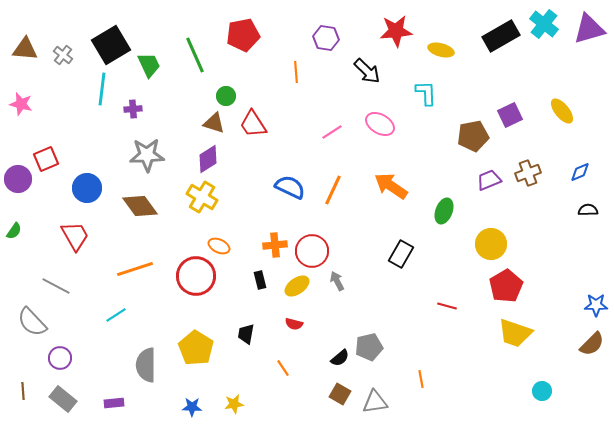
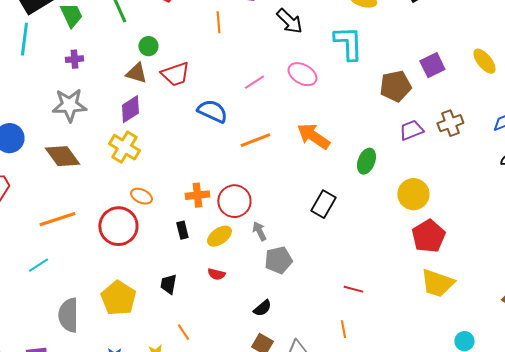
cyan L-shape: (426, 93) -> (348, 43), size x1.4
purple cross: (133, 109) -> (74, 59), moved
red trapezoid: (253, 124) -> (175, 74), turned -76
blue semicircle: (290, 187) -> (212, 111), moved
orange line: (333, 190) -> (255, 140), turned 44
red line: (447, 306) -> (353, 289), moved
gray pentagon: (369, 347) -> (278, 260), moved
orange line: (283, 368) -> (183, 332), moved

